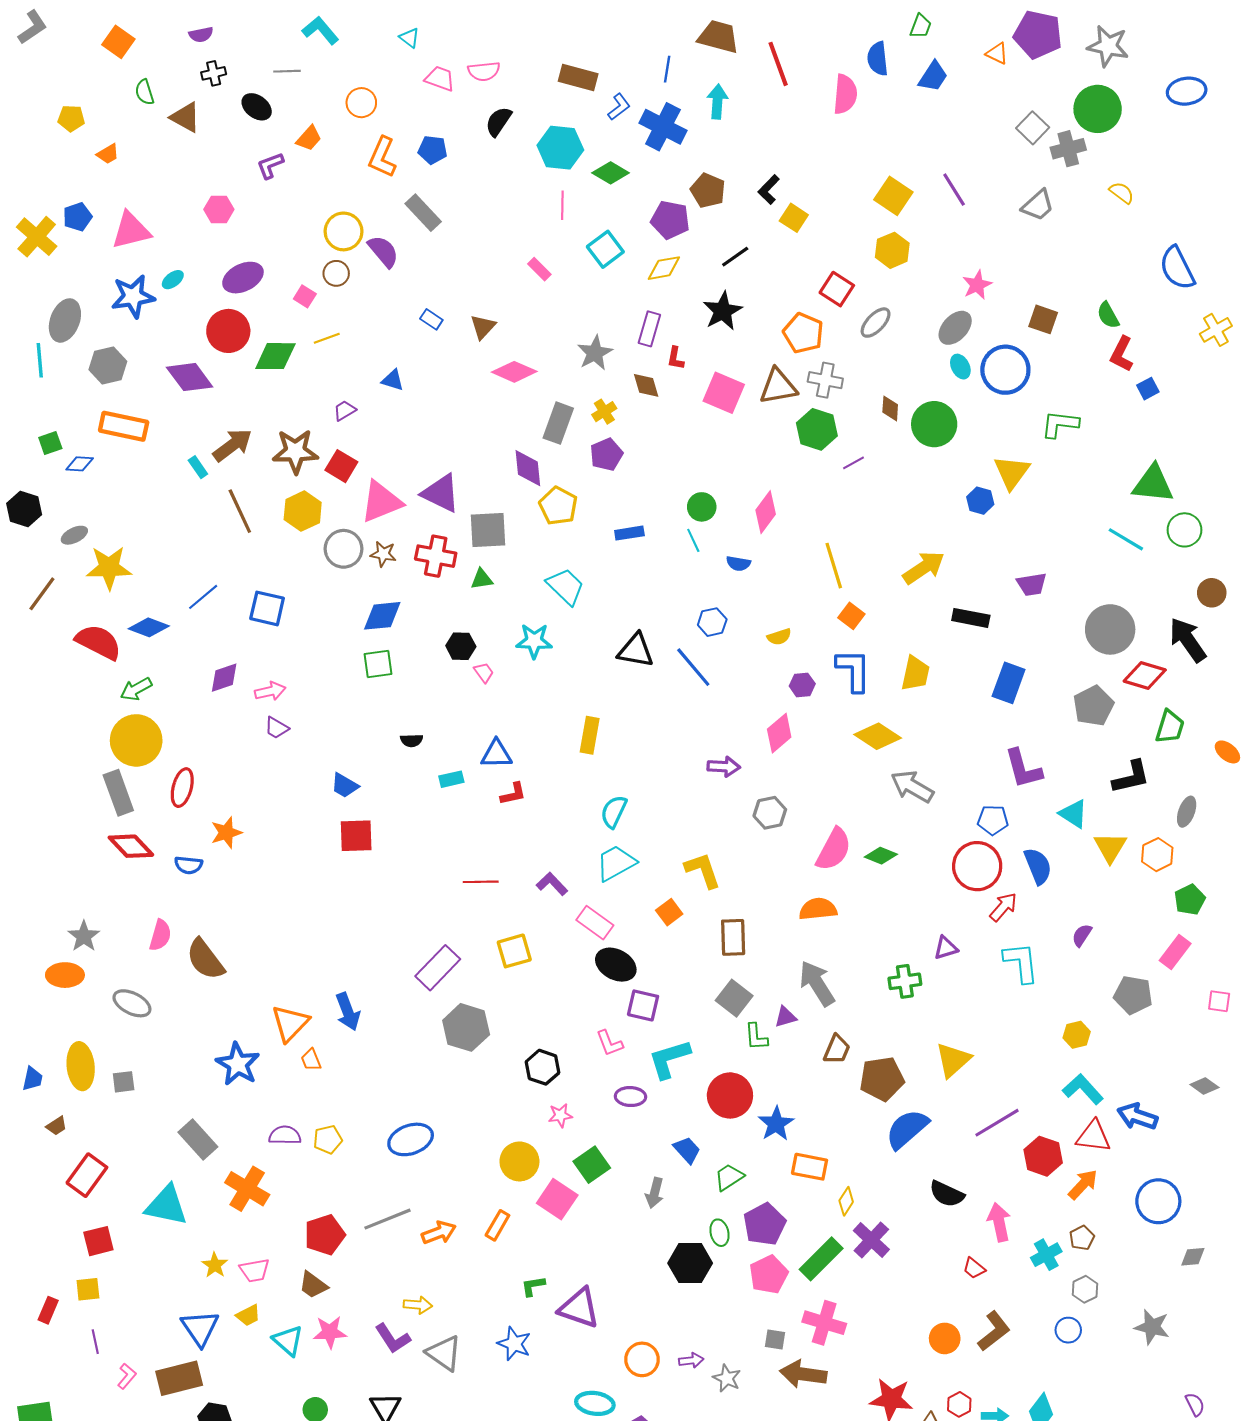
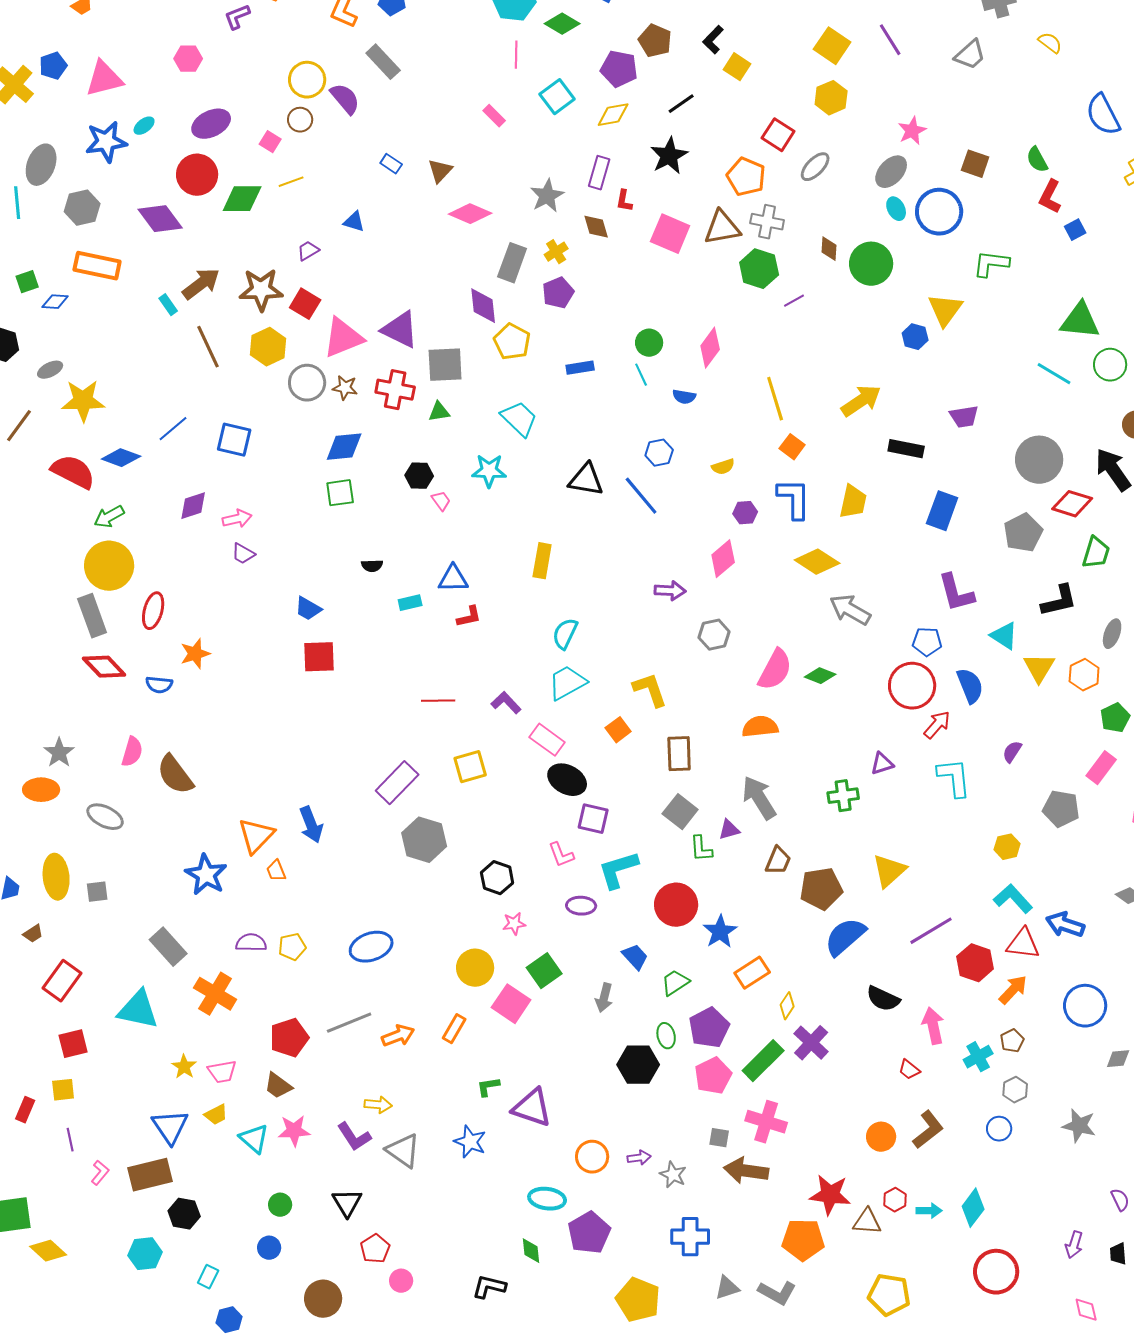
orange rectangle: (810, 1167) -> (752, 973), turned -44

